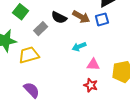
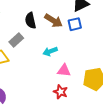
black semicircle: (59, 17) -> (30, 20), turned 49
gray rectangle: (41, 29) -> (16, 40), moved

